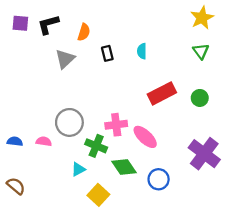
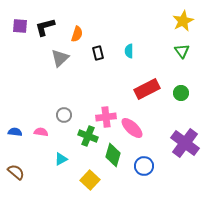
gray circle: (69, 122) -> (64, 115), size x0.6
green diamond: (124, 167) -> (113, 155), turned 50
cyan triangle: (78, 169) -> (61, 159), moved

